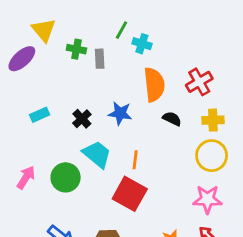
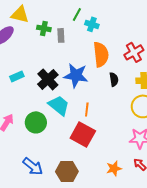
yellow triangle: (44, 30) -> (20, 14), turned -36
blue star: (120, 113) -> (76, 75), size x1.4
black cross: (82, 119) -> (48, 79), size x1.5
black semicircle: (172, 119) -> (114, 79), turned 56

